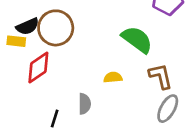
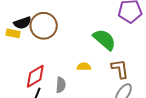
red diamond: (38, 67) -> (35, 76), moved

